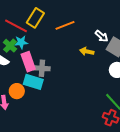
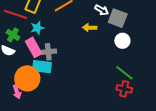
cyan star: (21, 42) -> (37, 28), moved
orange circle: (17, 91) -> (27, 78), size x1.6

